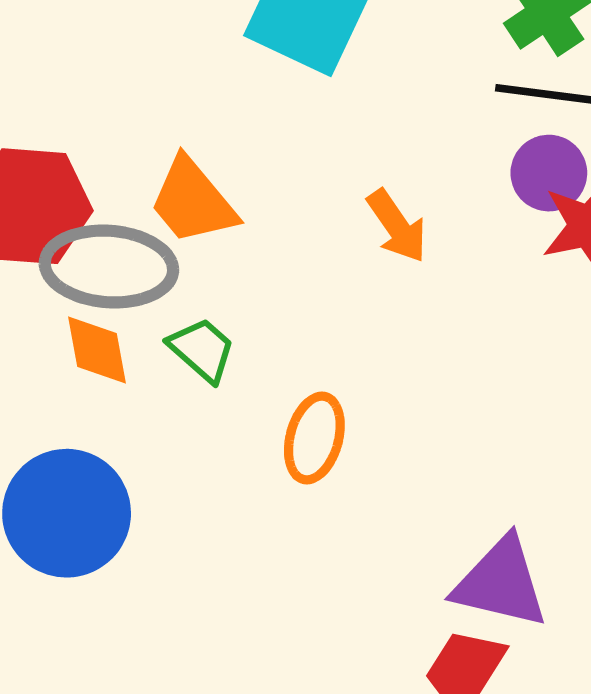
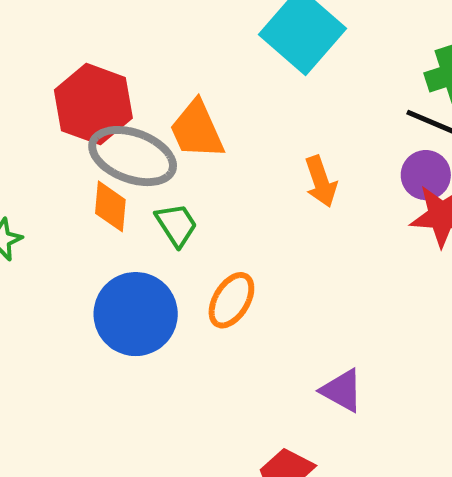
blue circle: (67, 513) -> (136, 314), moved
purple triangle: (501, 583) -> (342, 390), moved, size x0.7

